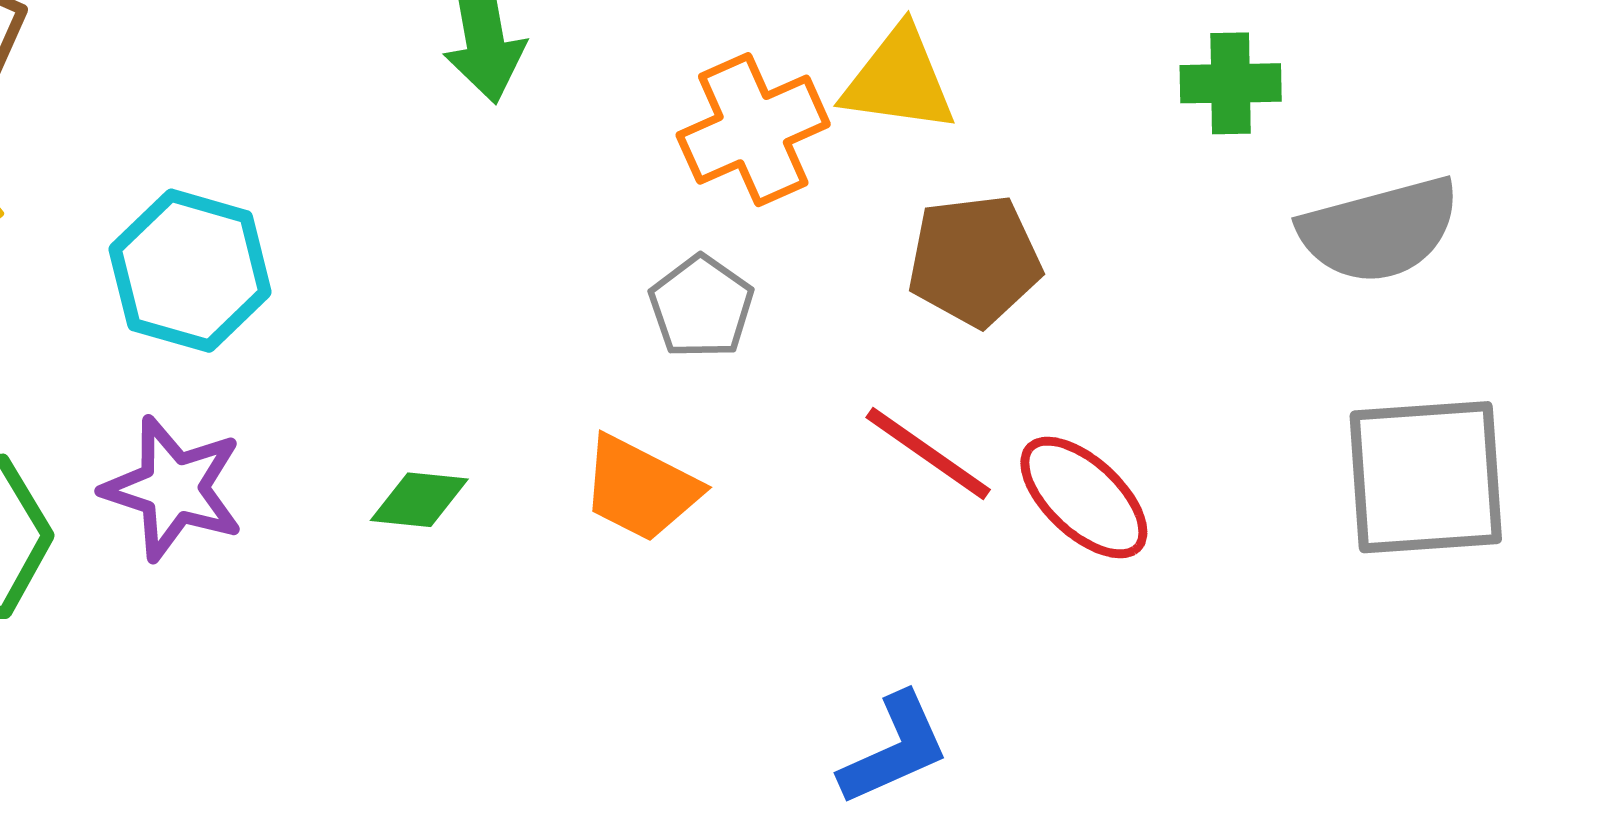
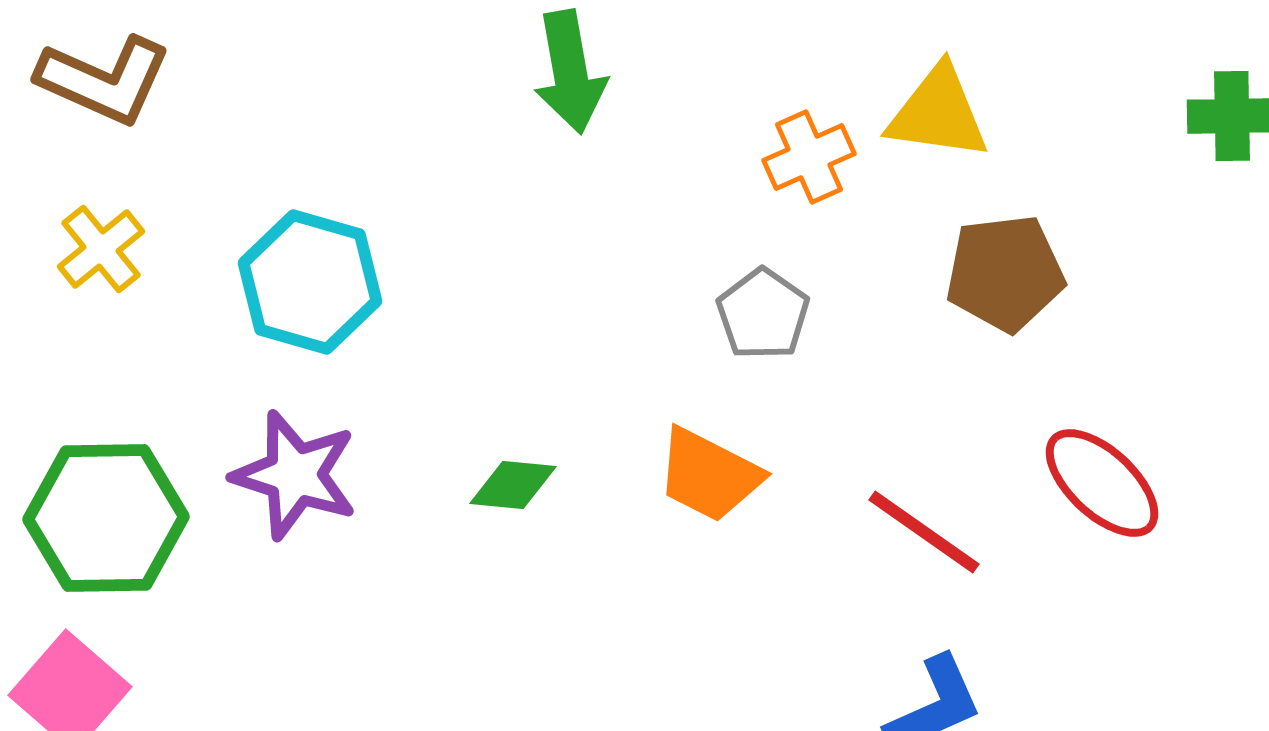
orange cross: (753, 130) -> (809, 157), size x0.7
red line: (928, 454) -> (924, 532), moved

